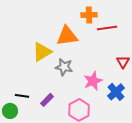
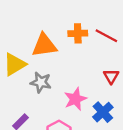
orange cross: (89, 15) -> (78, 33), moved
red line: (107, 28) -> (106, 36), moved, turned 36

